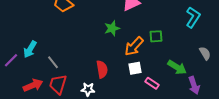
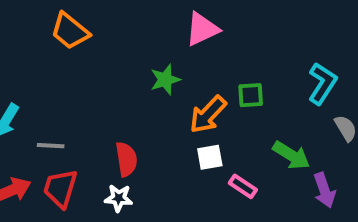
cyan L-shape: (193, 17) -> (322, 83), moved
gray line: (53, 62) -> (51, 146), turned -48
red semicircle: (102, 69) -> (126, 159), moved

